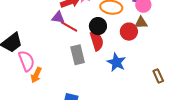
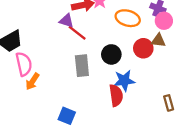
black circle: (98, 26) -> (111, 54), moved
red semicircle: (97, 41) -> (116, 95), moved
blue star: (116, 62) -> (124, 81), turned 30

